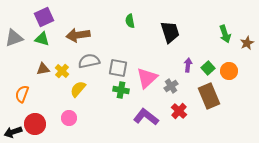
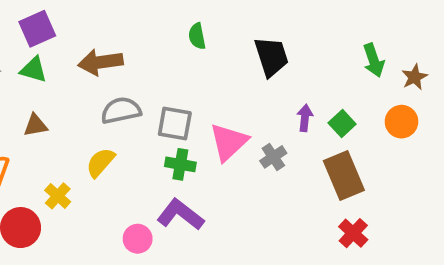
yellow cross: (62, 71) -> (58, 196), moved
orange circle: (229, 71) -> (401, 122), moved
red cross: (179, 111) -> (353, 233), moved
purple L-shape: (146, 117) -> (180, 215), moved
pink circle: (69, 118) -> (138, 239), moved

